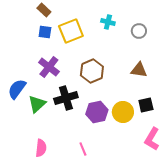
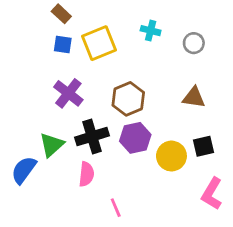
blue semicircle: (17, 89) -> (24, 170), moved
purple hexagon: (97, 112) -> (135, 138), moved
pink semicircle: (41, 148) -> (86, 174), moved

